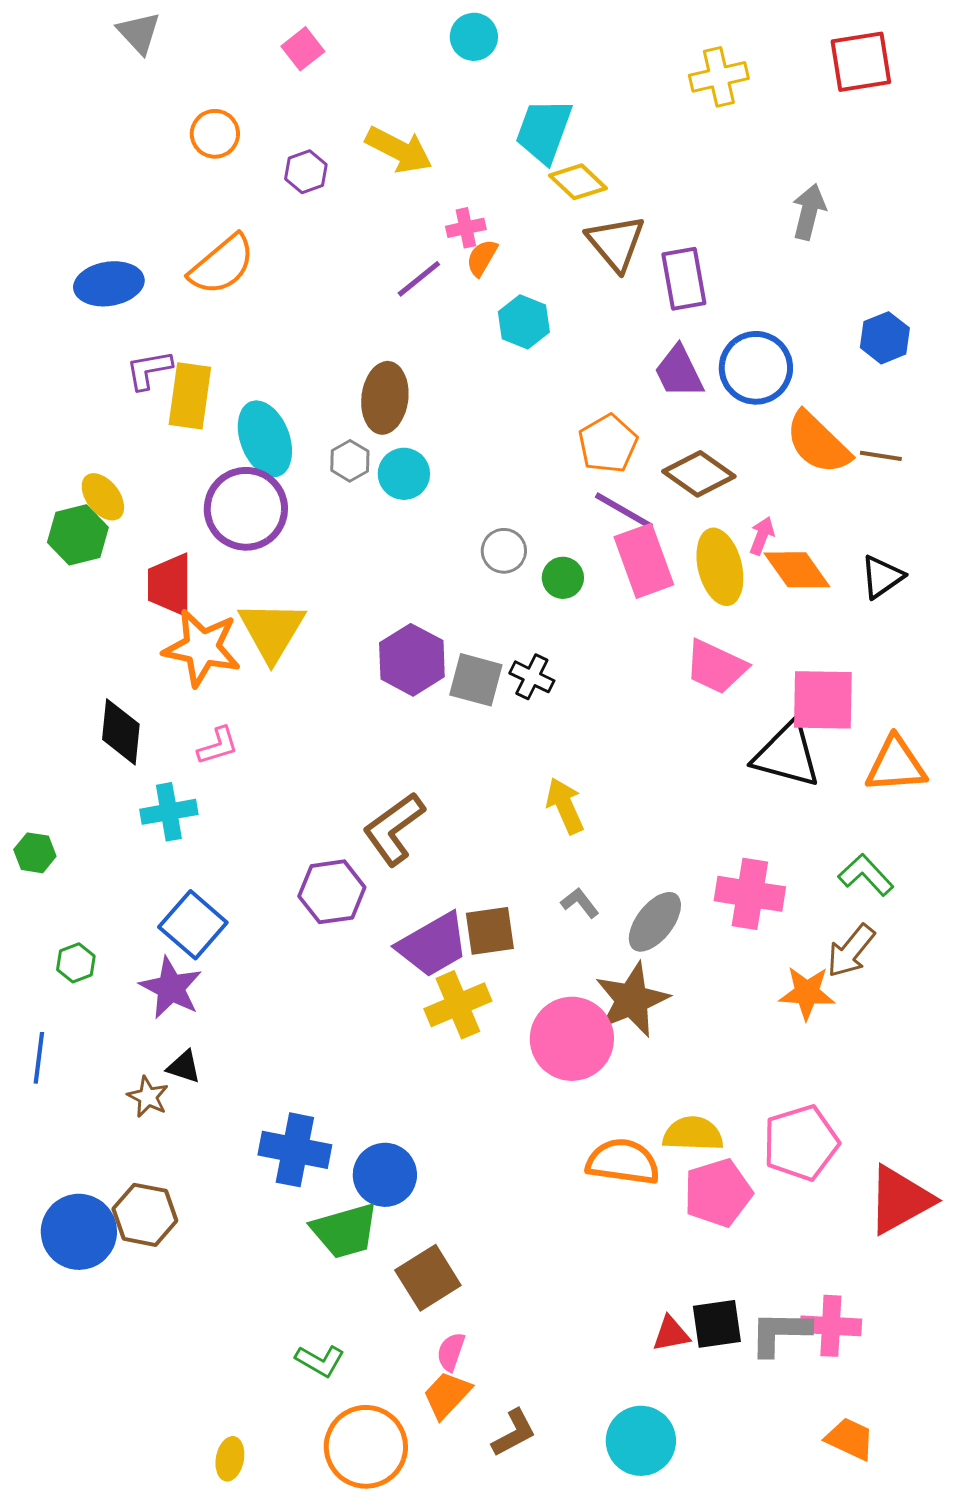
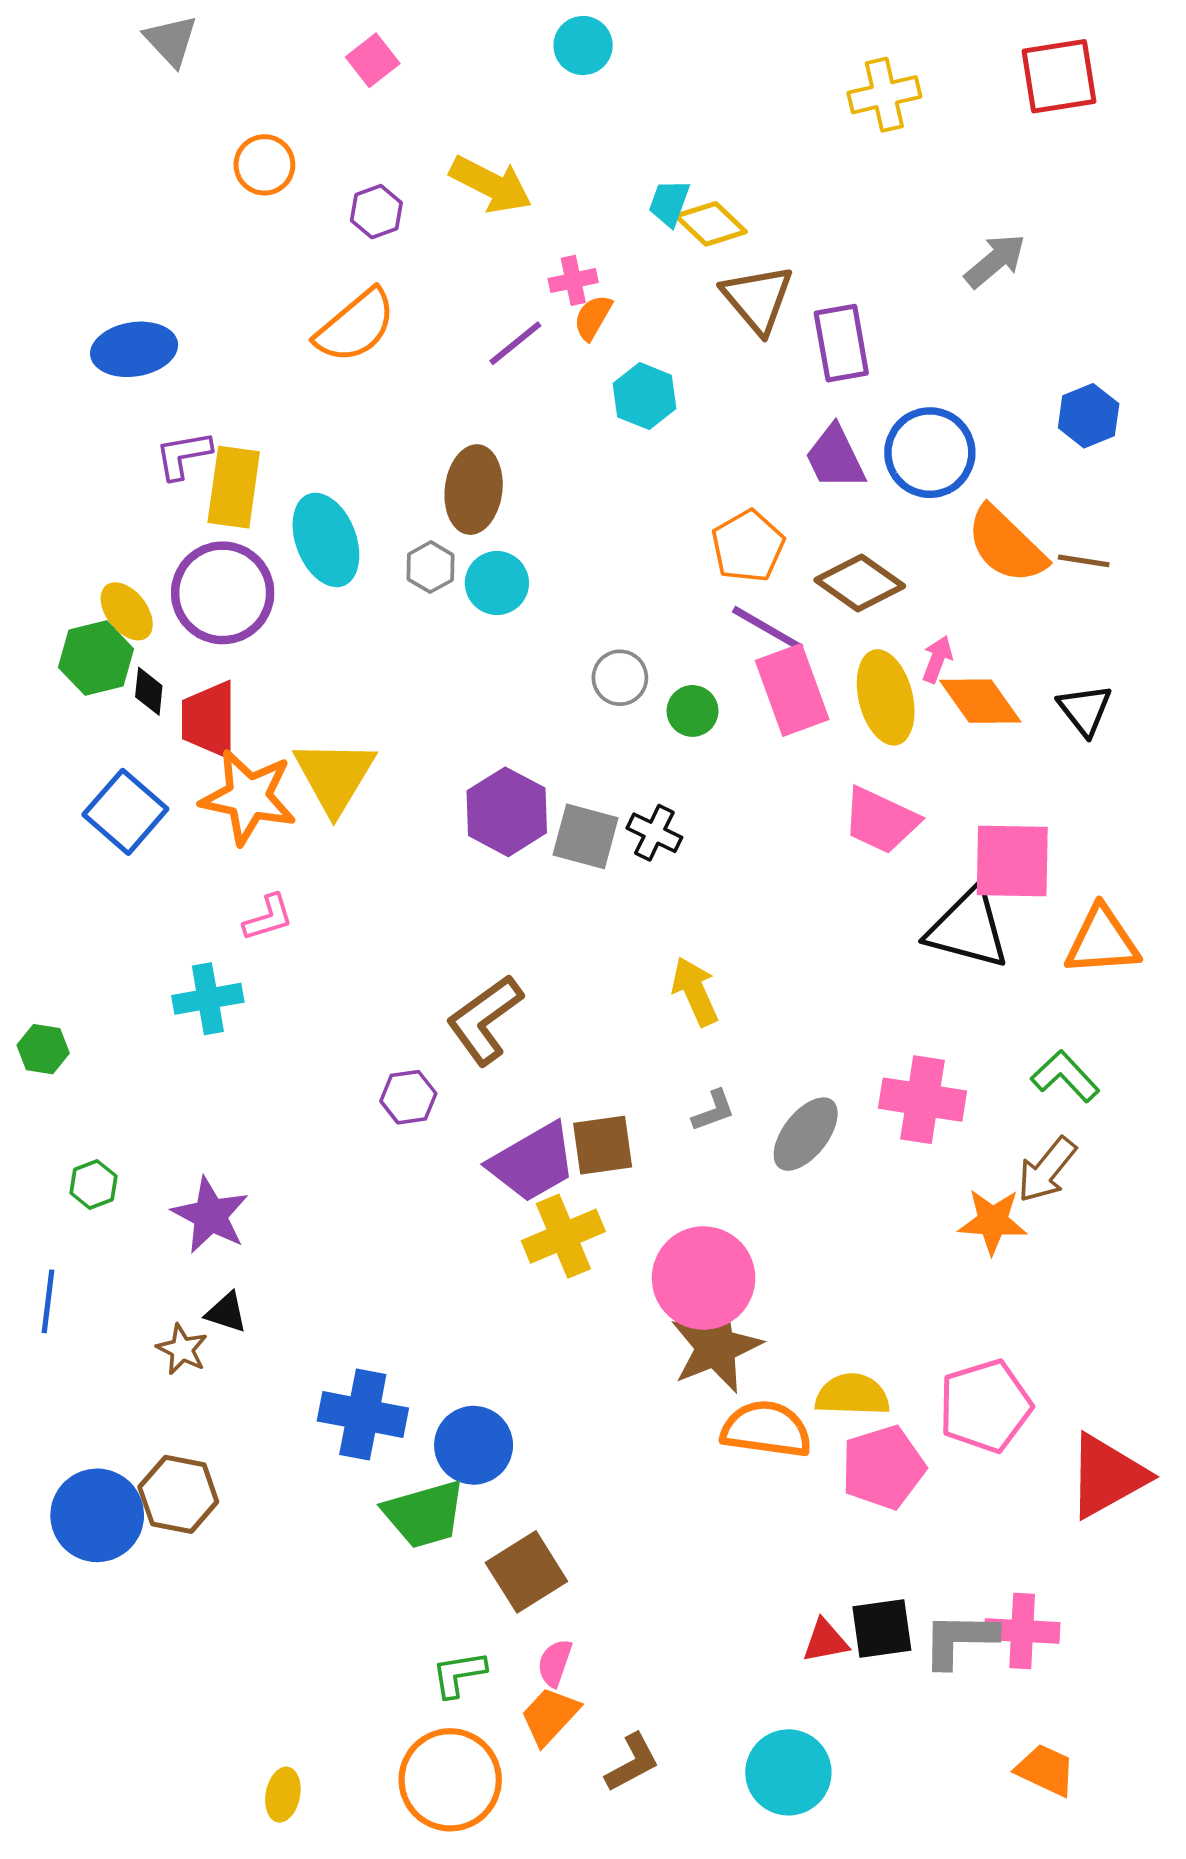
cyan trapezoid: (544, 131) -> (669, 203), moved, size x0.6
gray arrow: (809, 212) -> (995, 261), turned 36
orange semicircle: (222, 265) -> (355, 326), moved
purple circle: (246, 509) -> (223, 593), moved
black triangle: (882, 577) -> (1085, 710), turned -33
black diamond: (121, 732) -> (149, 691), moved, size x0.6
purple hexagon: (332, 892) -> (408, 1097), size x0.7
gray L-shape: (580, 903) -> (713, 1111), turned 108
blue square: (193, 925) -> (125, 812), moved
brown star: (632, 1000) -> (716, 1347), moved
green L-shape: (320, 1361) -> (459, 1674), moved, turned 141

